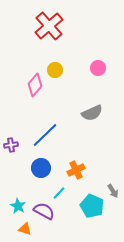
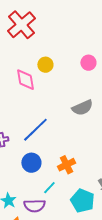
red cross: (49, 26) -> (21, 25), moved
pink diamond: (35, 85) -> (25, 80), turned -50
purple semicircle: (44, 211) -> (34, 206), turned 150

